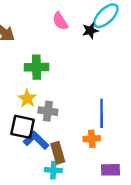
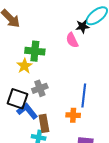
pink semicircle: (60, 21) -> (72, 40), moved
yellow star: (27, 98) -> (24, 66), moved
gray cross: (48, 111) -> (40, 88), turned -35

